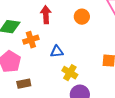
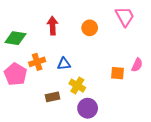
orange cross: (31, 40) -> (37, 62), moved
brown rectangle: (24, 84) -> (53, 97), moved

